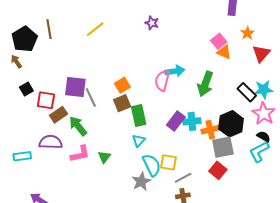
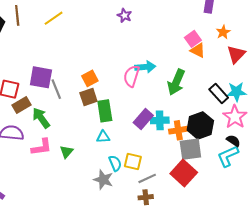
yellow line: (95, 29) -> (54, 18), moved
cyan triangle: (139, 141) -> (103, 137), turned 40
cyan semicircle: (152, 165) -> (115, 163), size x0.7
red square: (218, 170) -> (184, 173), size x1.4
gray star: (141, 181) -> (103, 180), turned -30

